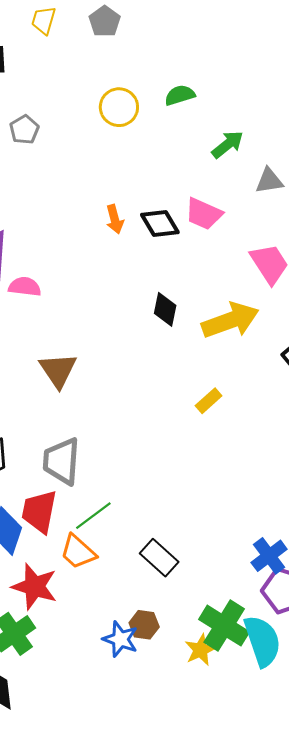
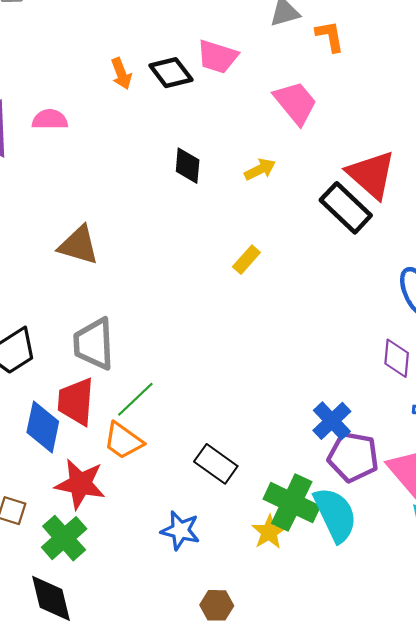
pink semicircle: (25, 287) -> (50, 120), moved
yellow arrow: (230, 320) -> (260, 169), size x0.5
brown triangle: (58, 370) -> (79, 245), turned -33
black rectangle: (159, 558) -> (216, 464), moved
brown hexagon: (144, 625) -> (217, 605), moved

